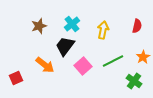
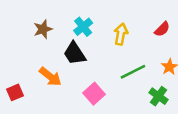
red semicircle: (137, 26) -> (162, 29), turned 32
black trapezoid: (65, 46) -> (75, 53), turned -70
pink square: (83, 66) -> (94, 94), moved

